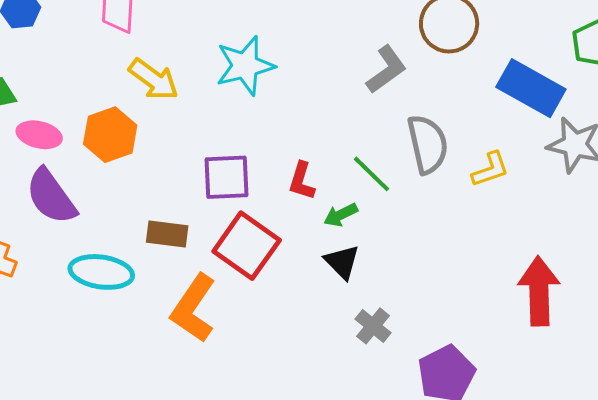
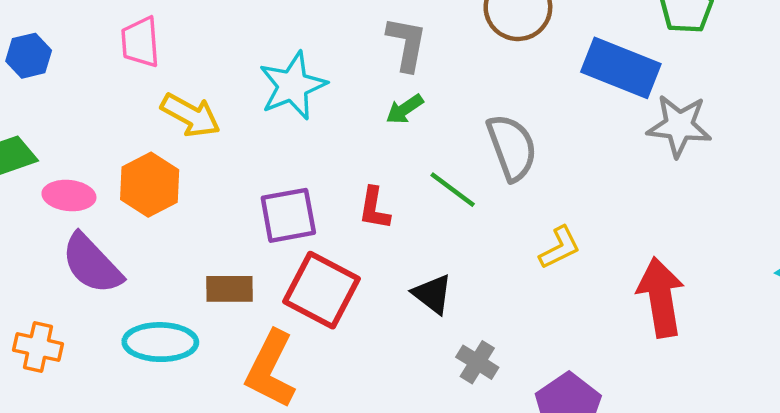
gray L-shape: (386, 69) -> (407, 44), moved, turned -36
yellow L-shape: (490, 169) -> (560, 248), moved
green arrow: (341, 215) -> (405, 109), moved

